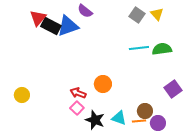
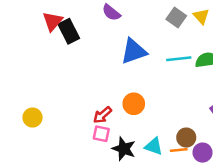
black rectangle: (51, 26) -> (69, 31), turned 36
blue triangle: (68, 26) -> (134, 51), moved
red arrow: (78, 93) -> (102, 115), turned -63
pink square: (77, 108) -> (101, 134), turned -32

